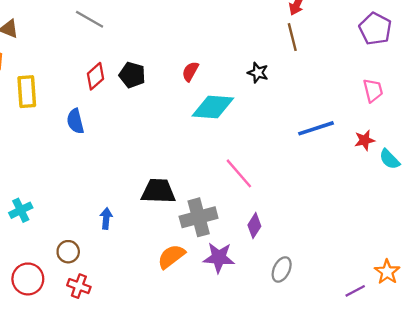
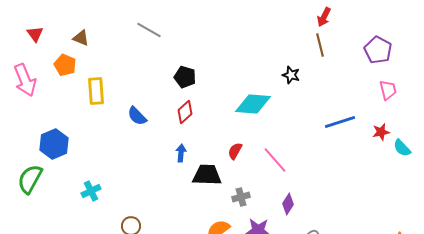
purple pentagon: (375, 29) -> (378, 50), moved
red semicircle: (190, 71) -> (235, 151), moved
red diamond: (95, 76) -> (185, 112), moved
blue semicircle: (75, 121) -> (137, 116), turned -30
gray cross: (199, 217) -> (241, 197), size x0.6
blue arrow: (106, 218) -> (181, 153), moved

